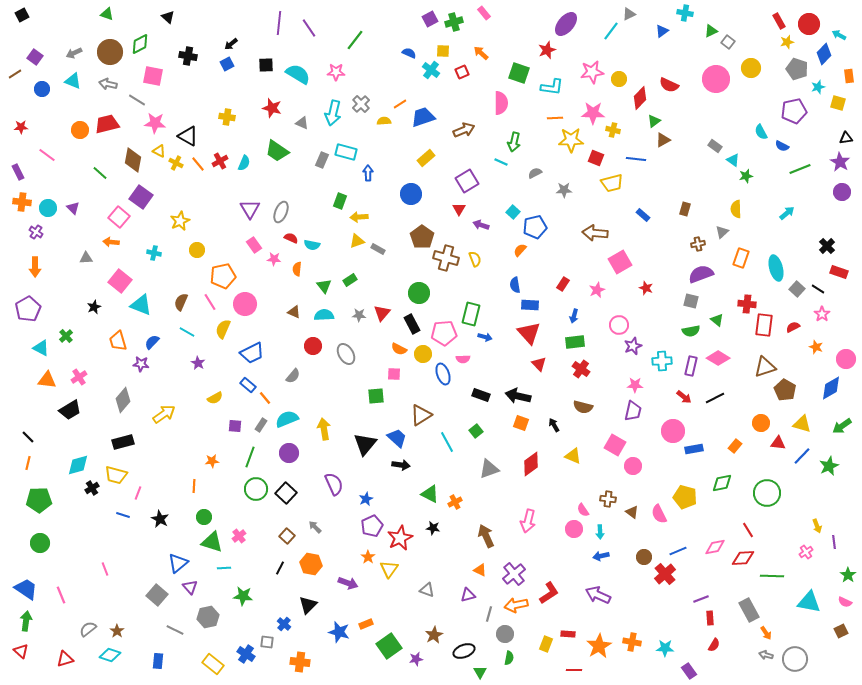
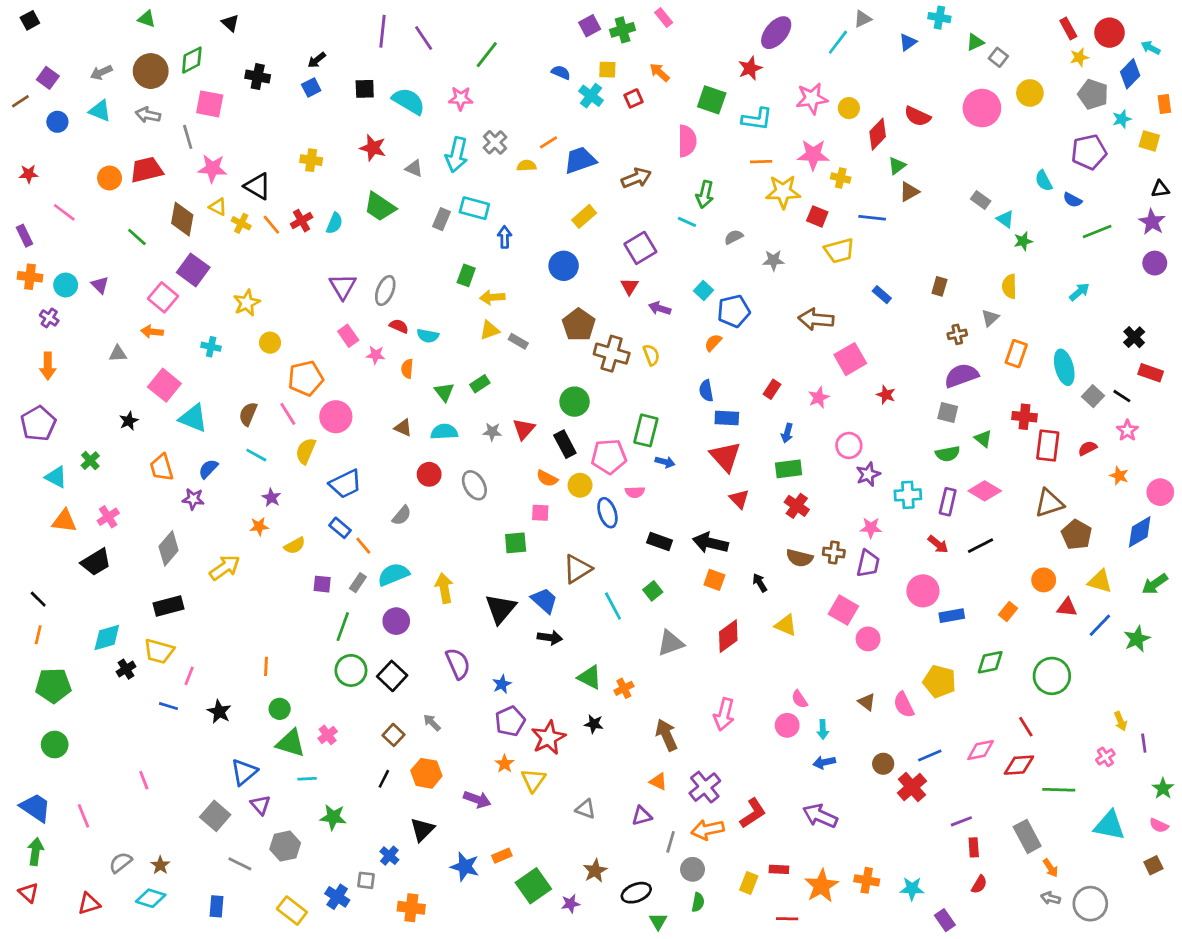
gray line: (137, 100) -> (188, 137), turned 42
orange star: (212, 461) -> (259, 526), moved
brown cross: (608, 499) -> (834, 552), moved

